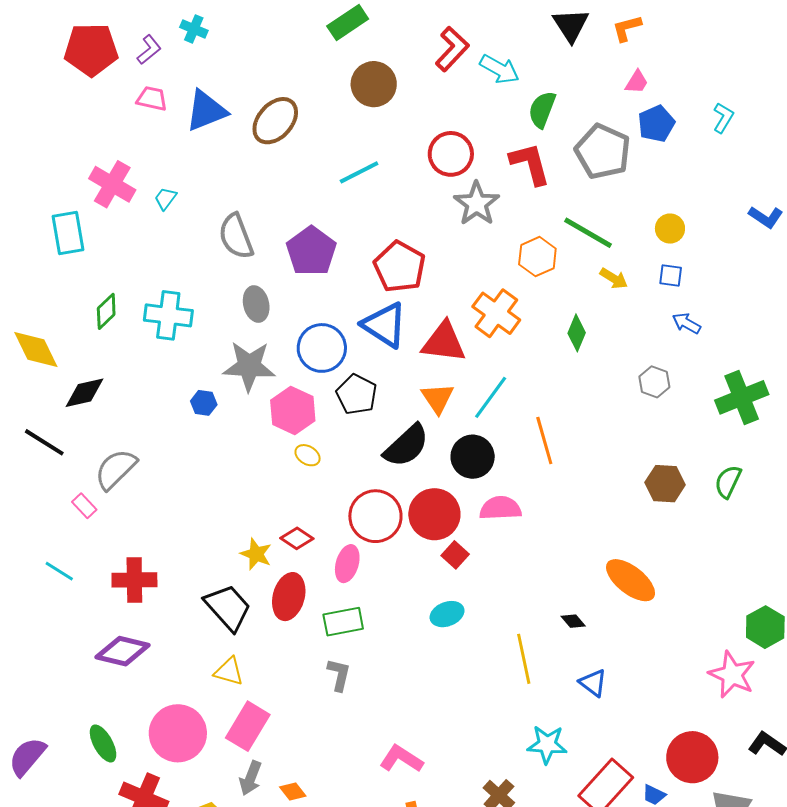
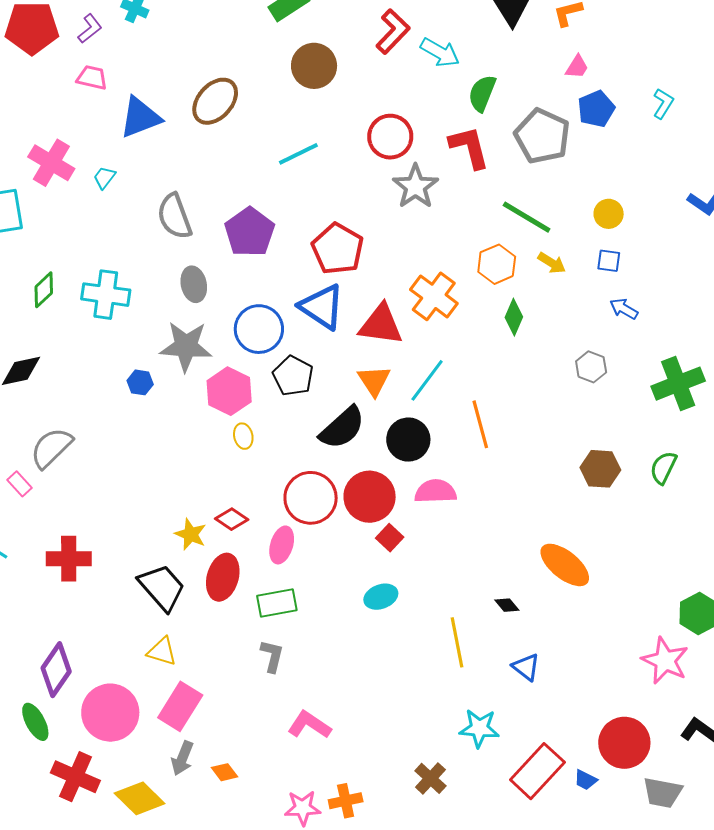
blue triangle: (206, 111) -> (140, 117), moved
orange hexagon: (537, 257) -> (497, 264), moved
yellow ellipse: (308, 455) -> (243, 436), turned 45
purple diamond: (123, 651) -> (56, 670), moved, turned -70
pink L-shape: (401, 759) -> (309, 725), moved

